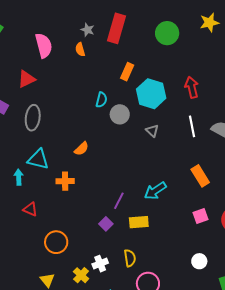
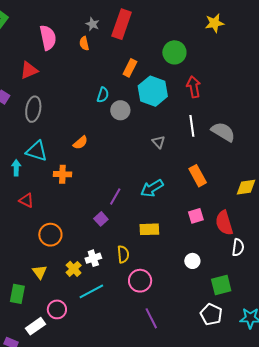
green circle: (167, 33) -> (174, 52), moved
gray triangle: (152, 131) -> (158, 142), moved
yellow rectangle: (139, 222) -> (149, 229), moved

